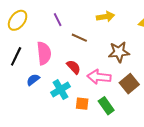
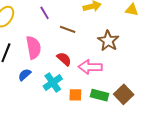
brown star: (119, 52) -> (108, 41), turned -30
brown square: (129, 84) -> (124, 94), moved
green rectangle: (106, 106) -> (100, 95), turned -36

